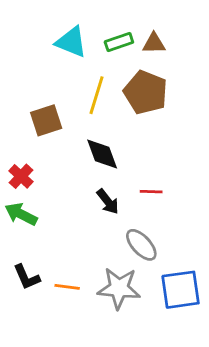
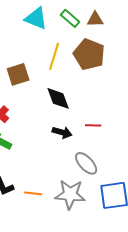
green rectangle: (119, 42) -> (70, 18), turned 60
black arrow: (108, 201) -> (62, 132), turned -36

